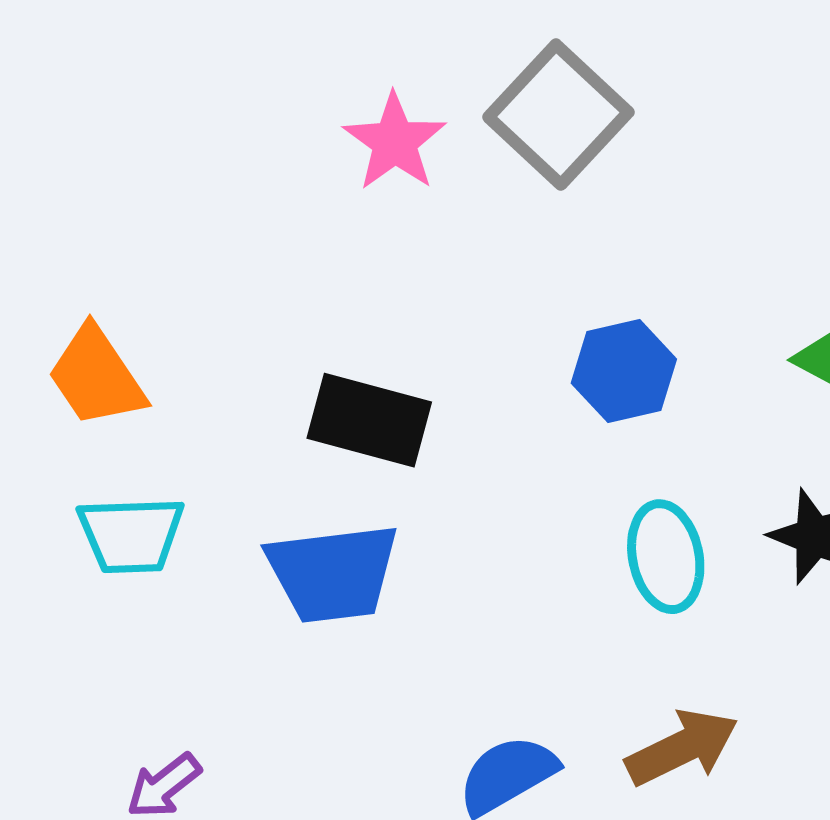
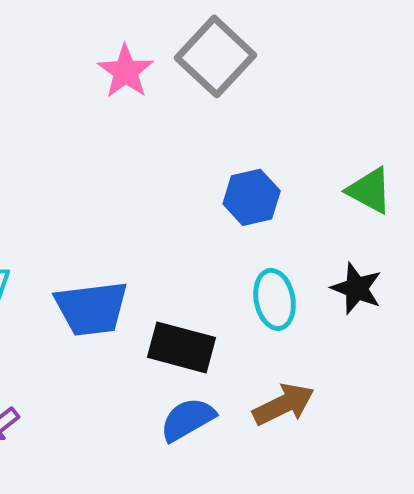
black rectangle: (369, 420) -> (182, 347), moved

